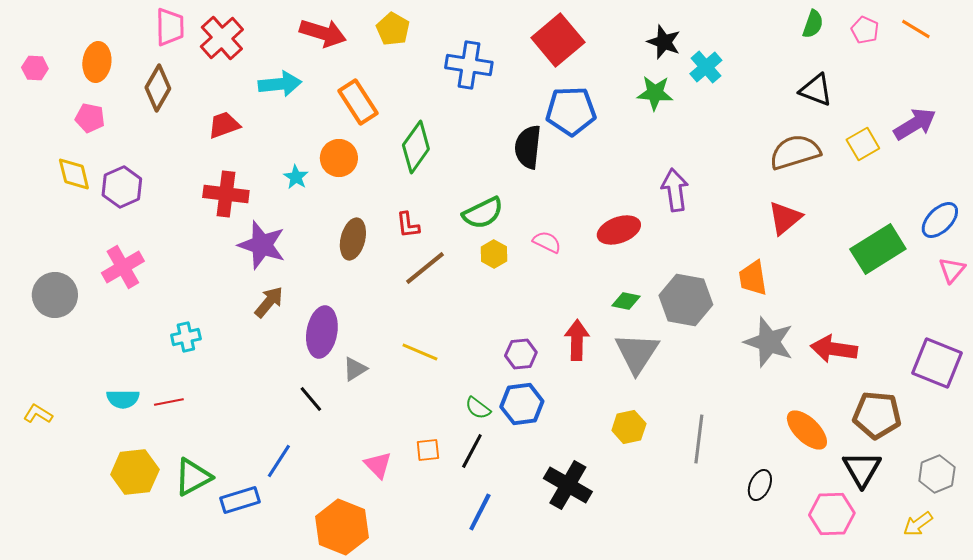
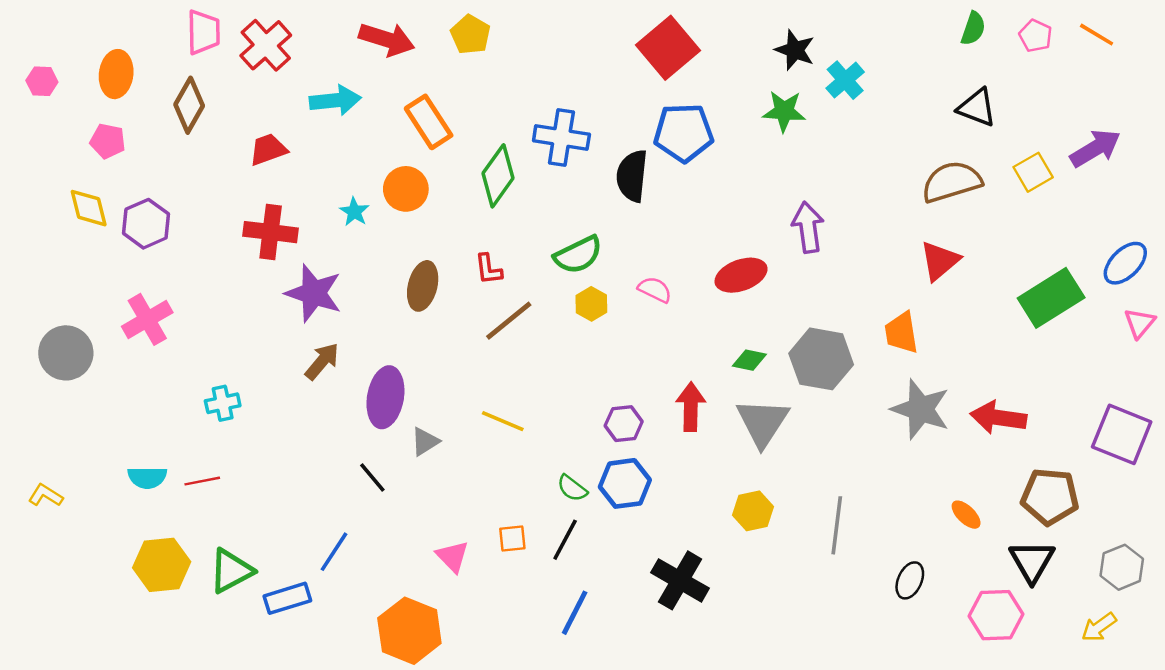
blue cross: (469, 65) -> (561, 137), moved
orange ellipse: (807, 430) -> (966, 515), size x0.6

